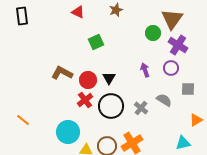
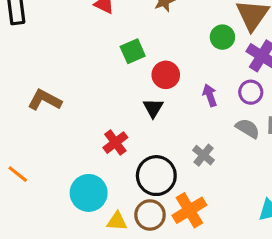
brown L-shape: (62, 73) -> (45, 100), moved
red circle: (88, 80) -> (166, 75), moved
gray semicircle: (164, 100) -> (248, 128), moved
black circle: (111, 106) -> (156, 176), moved

